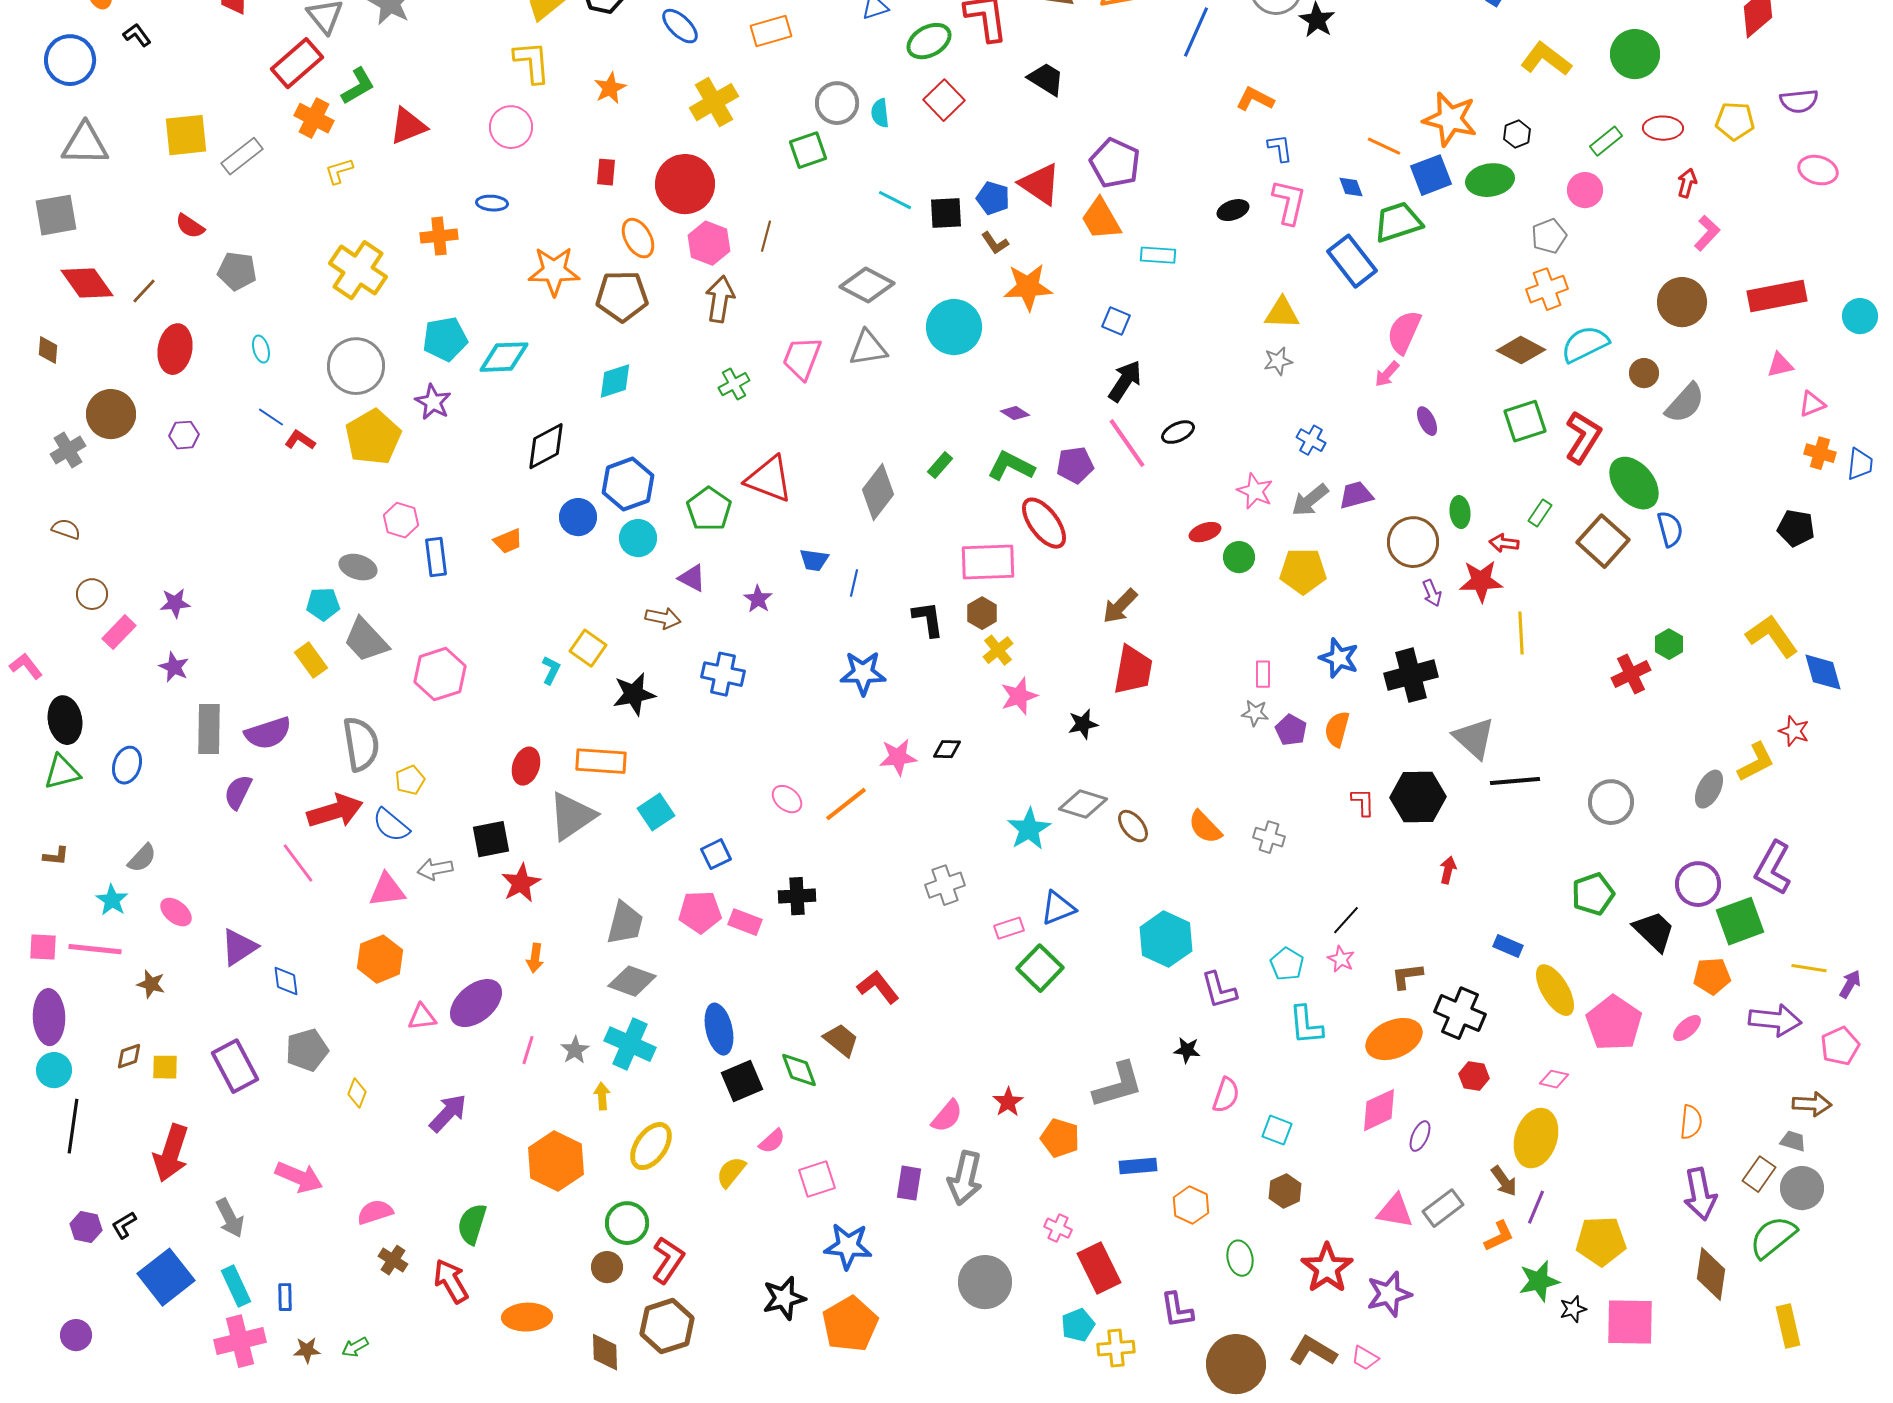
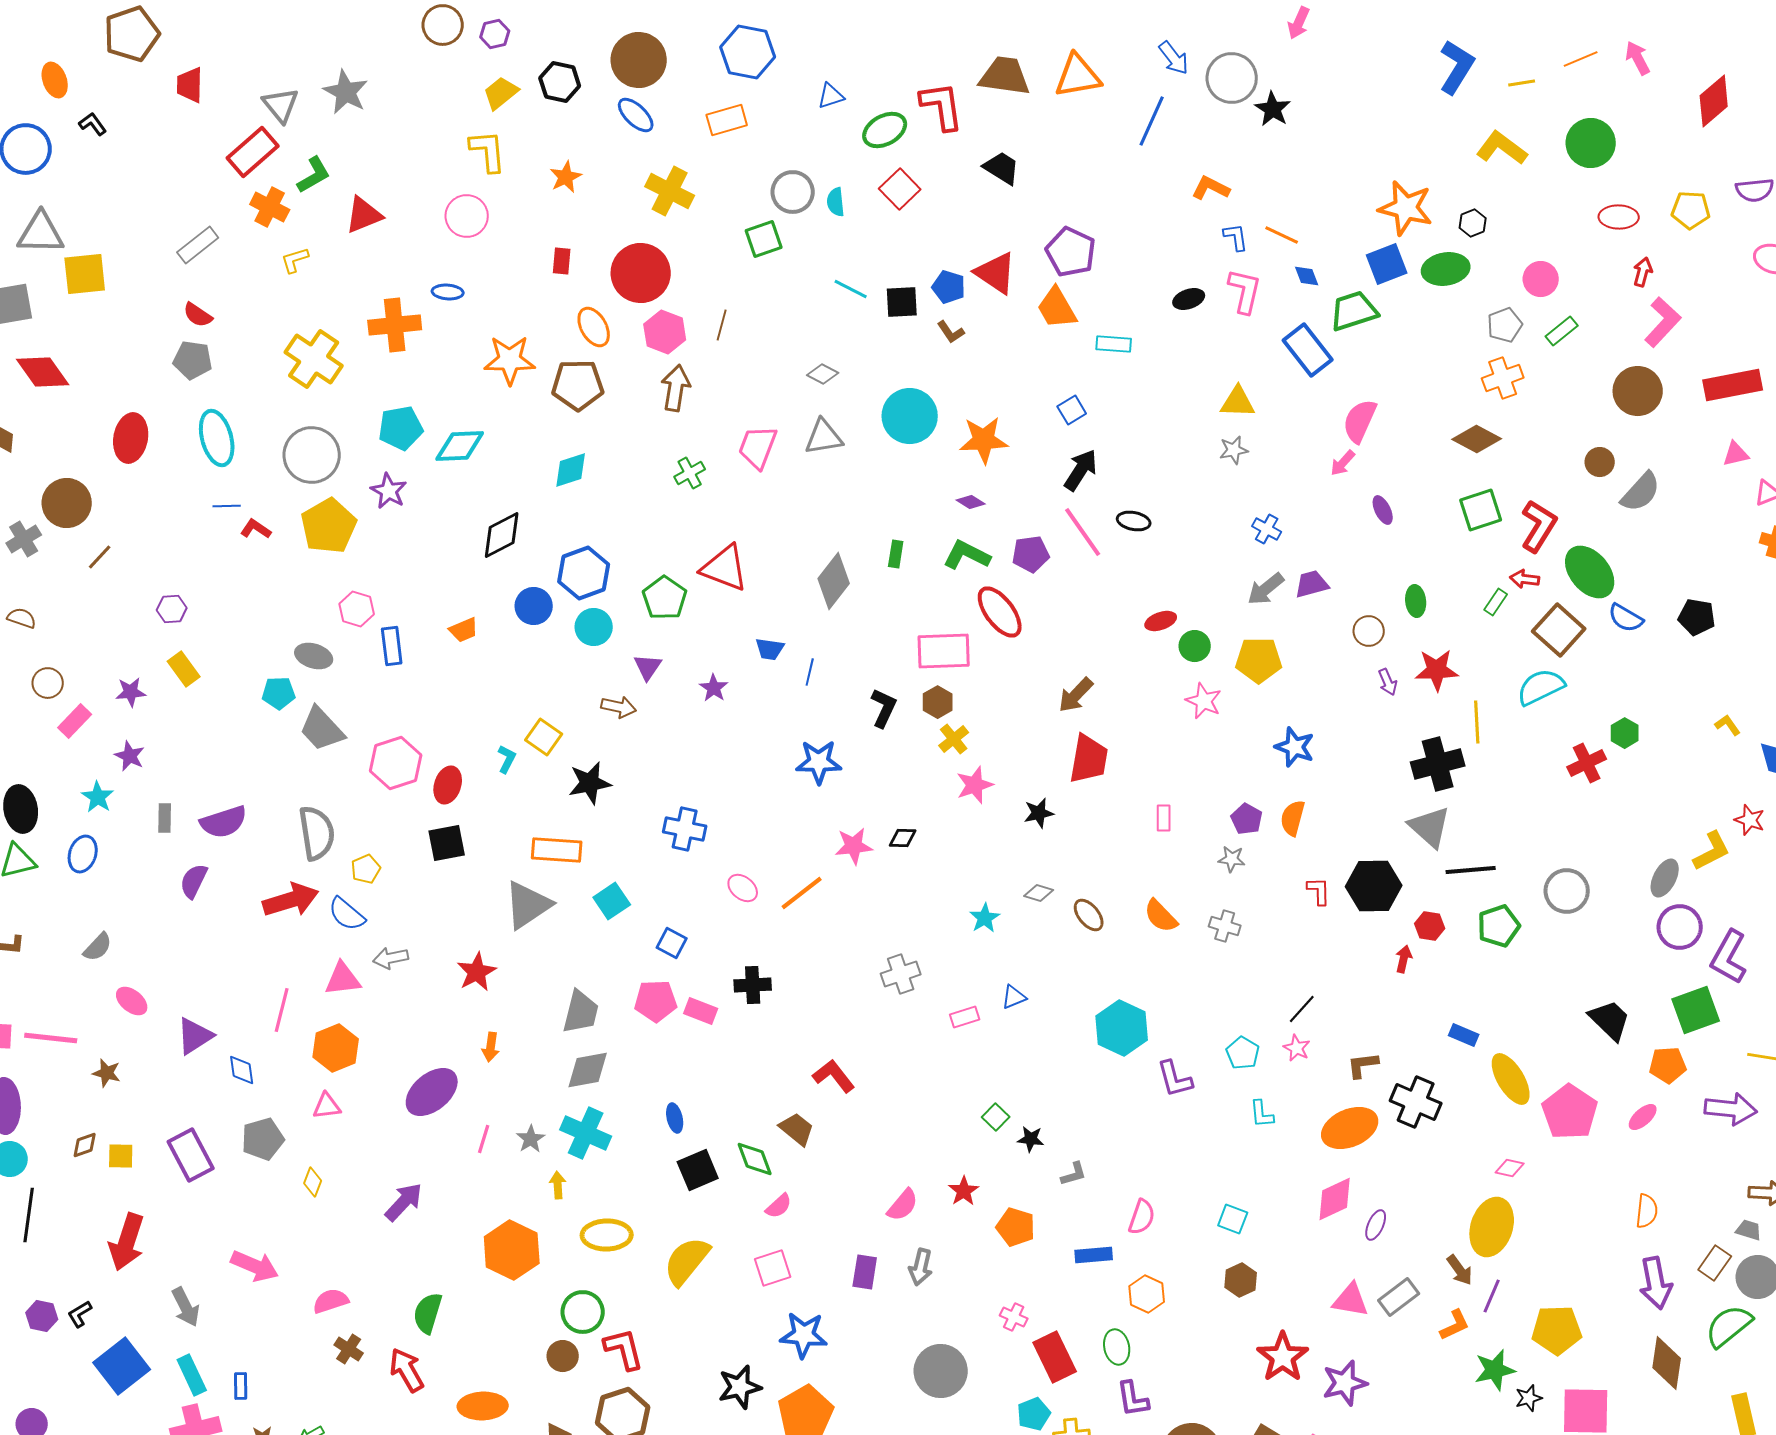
yellow cross: (714, 102) -> (670, 191), turned -33
yellow square: (186, 135) -> (85, 274), moved
green rectangle: (1606, 141) -> (1562, 331), moved
orange line: (1384, 146) -> (1282, 235), moved
red semicircle: (190, 226) -> (198, 315), moved
pink L-shape: (1707, 233) -> (1663, 322), size x1.4
orange cross: (439, 236) -> (395, 325), size x1.4
gray diamond: (867, 285) -> (823, 374), size x0.6
orange star: (1028, 287) -> (984, 440), moved
brown line: (144, 291) -> (100, 557), moved
blue square: (1116, 321) -> (1072, 410), turned 36
cyan semicircle: (1585, 344) -> (1541, 687), moved
cyan ellipse: (261, 349) -> (217, 438), size x2.0
blue line: (271, 417) -> (227, 506), turned -36
black ellipse: (1178, 432) -> (1134, 521), turned 36
purple hexagon: (184, 435) -> (172, 609), moved
green rectangle: (940, 465) -> (896, 554), turned -32
pink star: (1255, 491) -> (1204, 701), moved
black pentagon: (1796, 528) -> (1697, 617), moved
blue semicircle: (1670, 529) -> (1626, 618), turned 135
brown circle: (1413, 542) -> (1369, 631), size x0.6
red arrow: (1504, 543) -> (1525, 579), moved
purple triangle: (692, 578) -> (648, 667), turned 36
black L-shape: (928, 619) -> (884, 708), turned 33
yellow L-shape: (1772, 636) -> (1728, 725), size x0.5
yellow rectangle: (311, 660) -> (184, 669), moved
blue cross: (723, 674) -> (685, 829), moved
pink rectangle: (1263, 674) -> (1164, 818), moved
black cross: (1411, 675) -> (1438, 764), moved
gray star: (1255, 713) -> (1232, 859), moved
gray rectangle: (209, 729) -> (165, 818), size x0.6
red ellipse: (526, 766) -> (448, 785), moved
gray diamond: (1083, 804) -> (1039, 893), size x0.6
cyan star: (1029, 829) -> (985, 918), size x0.7
black square: (491, 839) -> (447, 843), moved
blue square: (716, 854) -> (672, 943), turned -36
pink line: (298, 863) -> (282, 1010), moved, turned 51
purple circle: (1698, 884) -> (1680, 927), moved
green pentagon: (1593, 894) -> (1499, 926), moved
cyan star: (112, 900) -> (98, 797), moved
blue triangle: (1058, 908) -> (1014, 997), size x0.7
green square: (1040, 968) -> (996, 1117), moved, size x0.6
gray diamond: (632, 981) -> (588, 1070), turned -30
pink triangle: (422, 1017) -> (327, 1106), moved
cyan L-shape: (1306, 1025) -> (1262, 1114), size x0.7
blue ellipse: (719, 1029) -> (675, 1118), size x0.6
black star: (1187, 1050) -> (1031, 1139), moved
red hexagon: (1474, 1076) -> (1430, 926), moved
gray L-shape: (1118, 1085) -> (1074, 1174), size x0.5
pink semicircle: (1226, 1095) -> (1142, 1217), moved
pink semicircle: (772, 1141) -> (779, 1206), moved
yellow ellipse: (651, 1146) -> (607, 1235), turned 54
yellow semicircle: (731, 1172) -> (687, 1261), size x1.6
gray arrow: (965, 1178) -> (921, 1267), size x0.7
green ellipse: (1240, 1258) -> (1117, 1347), moved
red L-shape: (668, 1260) -> (624, 1349), turned -48

